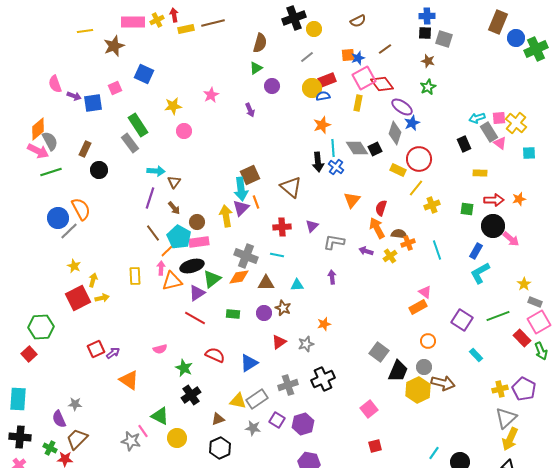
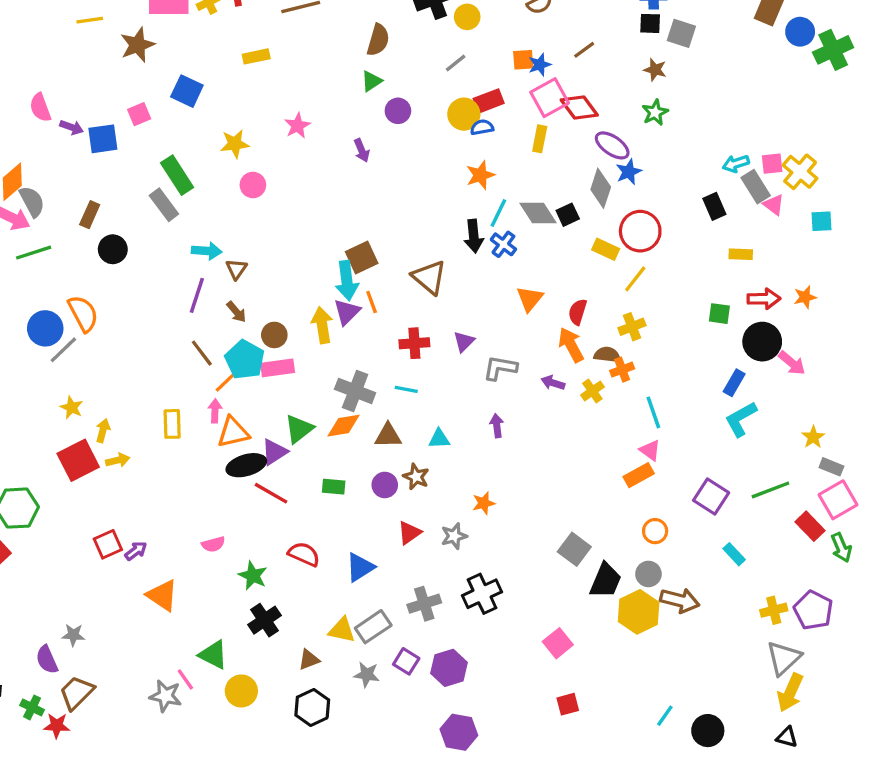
yellow rectangle: (186, 29) -> (256, 56), moved
cyan line: (333, 148) -> (498, 213), turned 30
yellow cross: (432, 205) -> (632, 327), moved
cyan line: (437, 250) -> (653, 412), moved
black ellipse: (192, 266) -> (246, 465), moved

